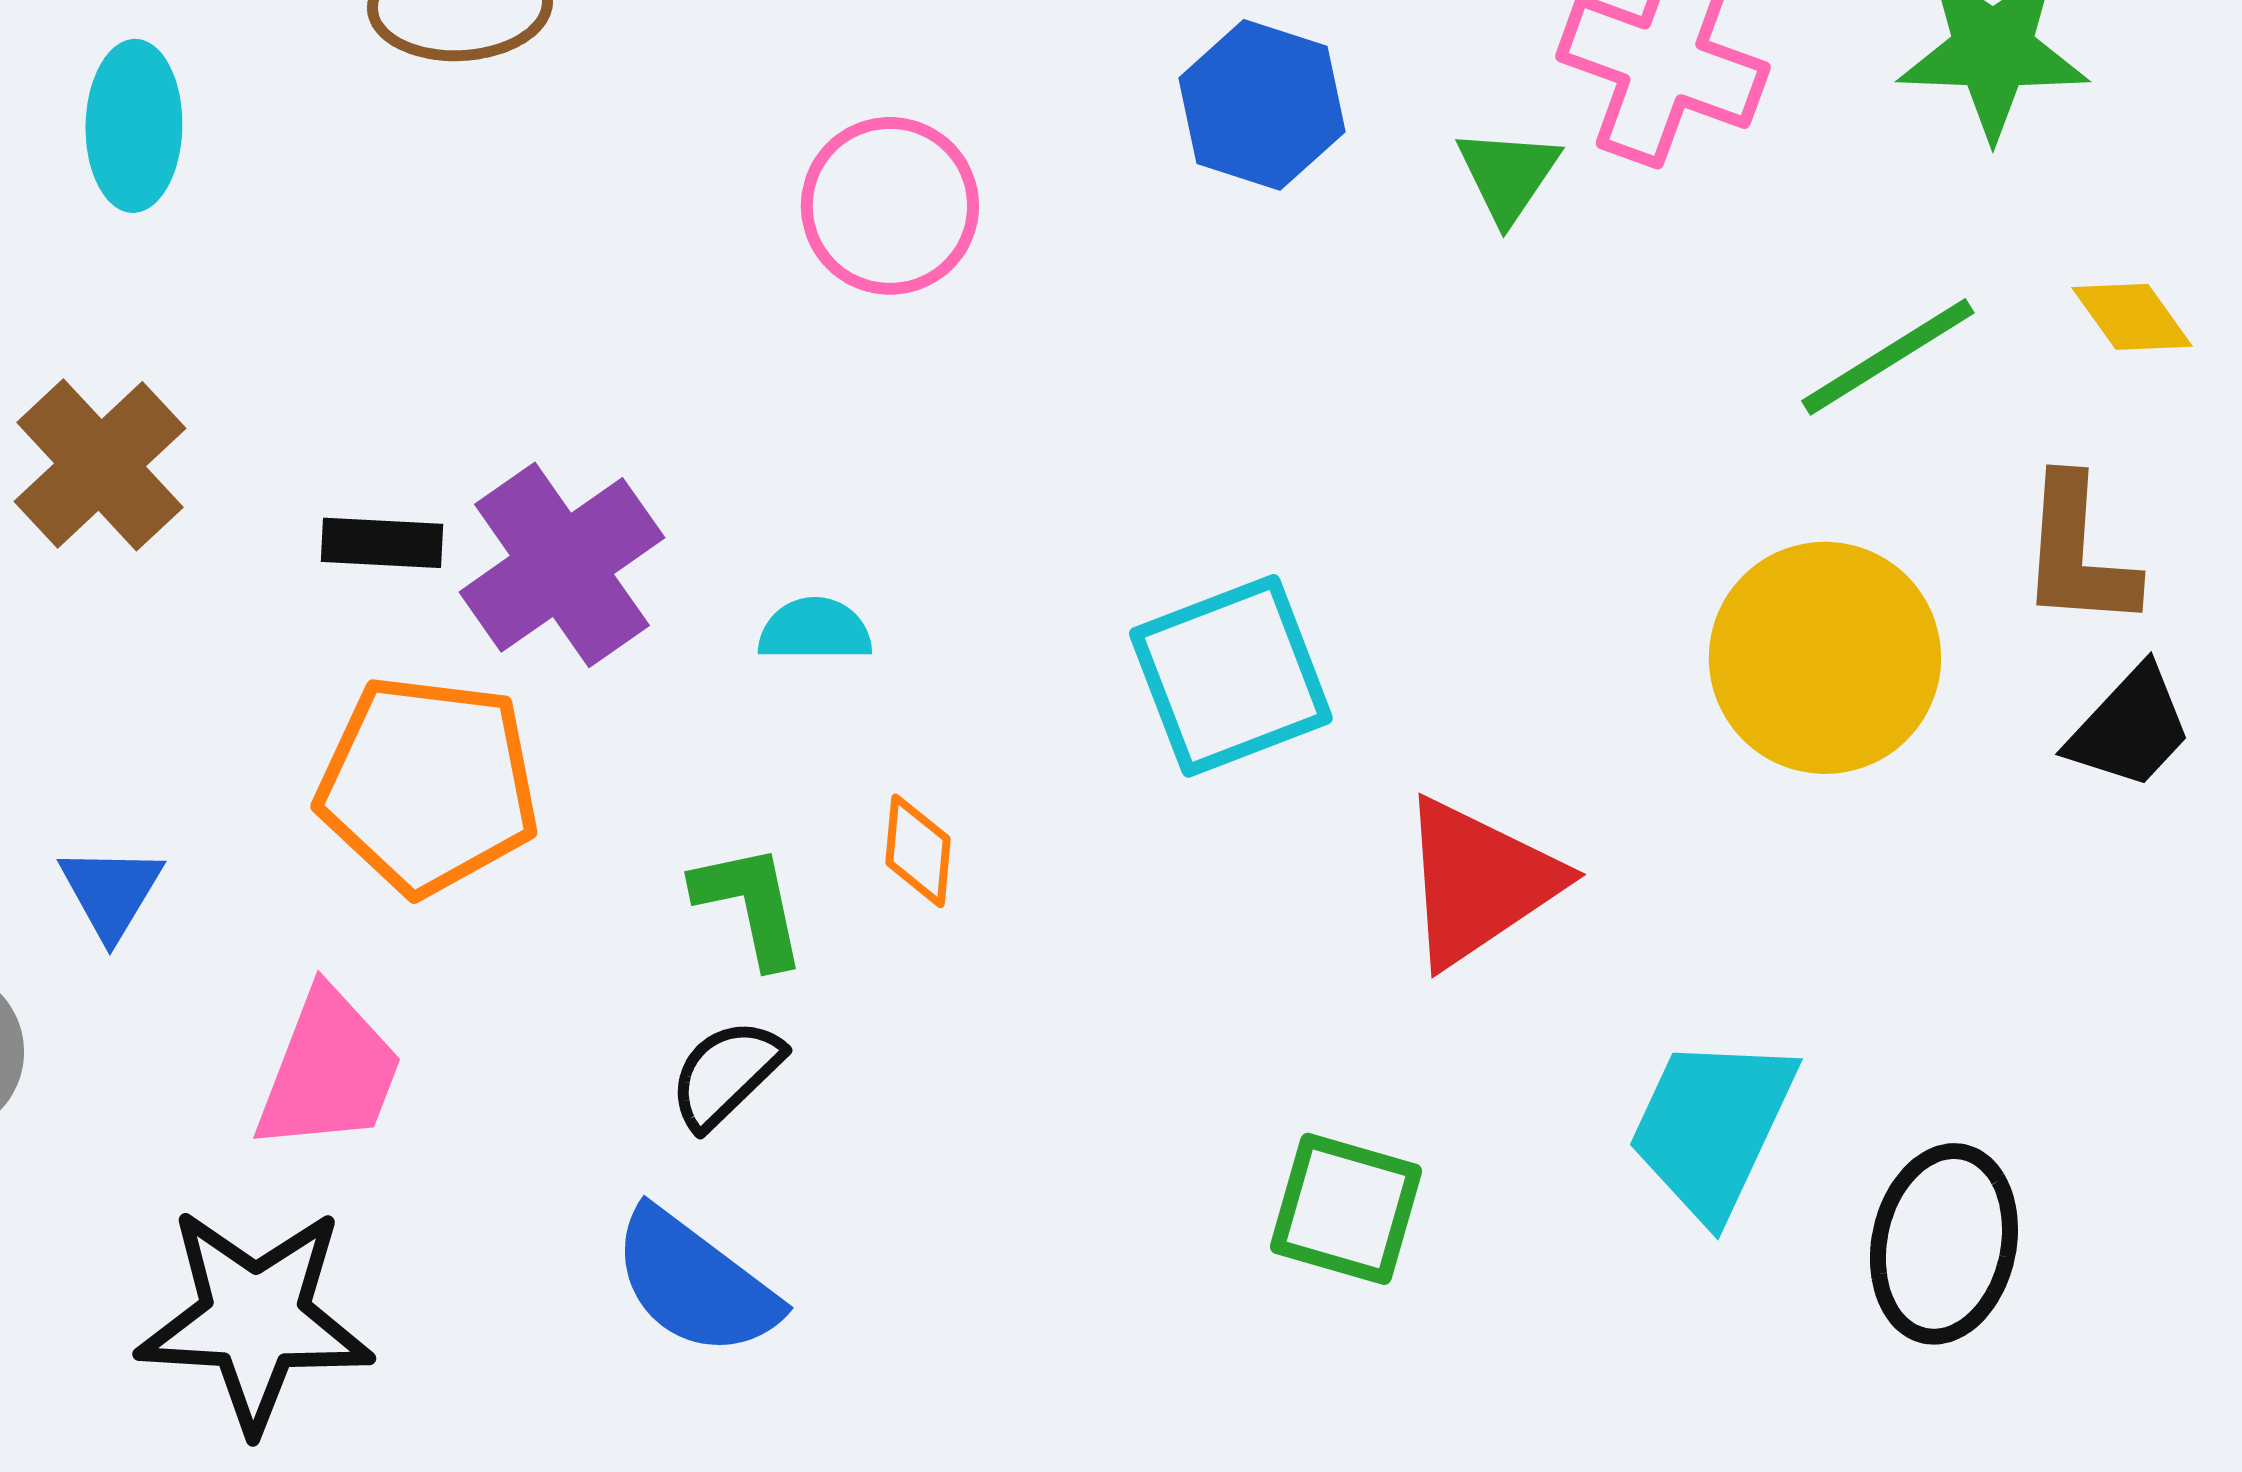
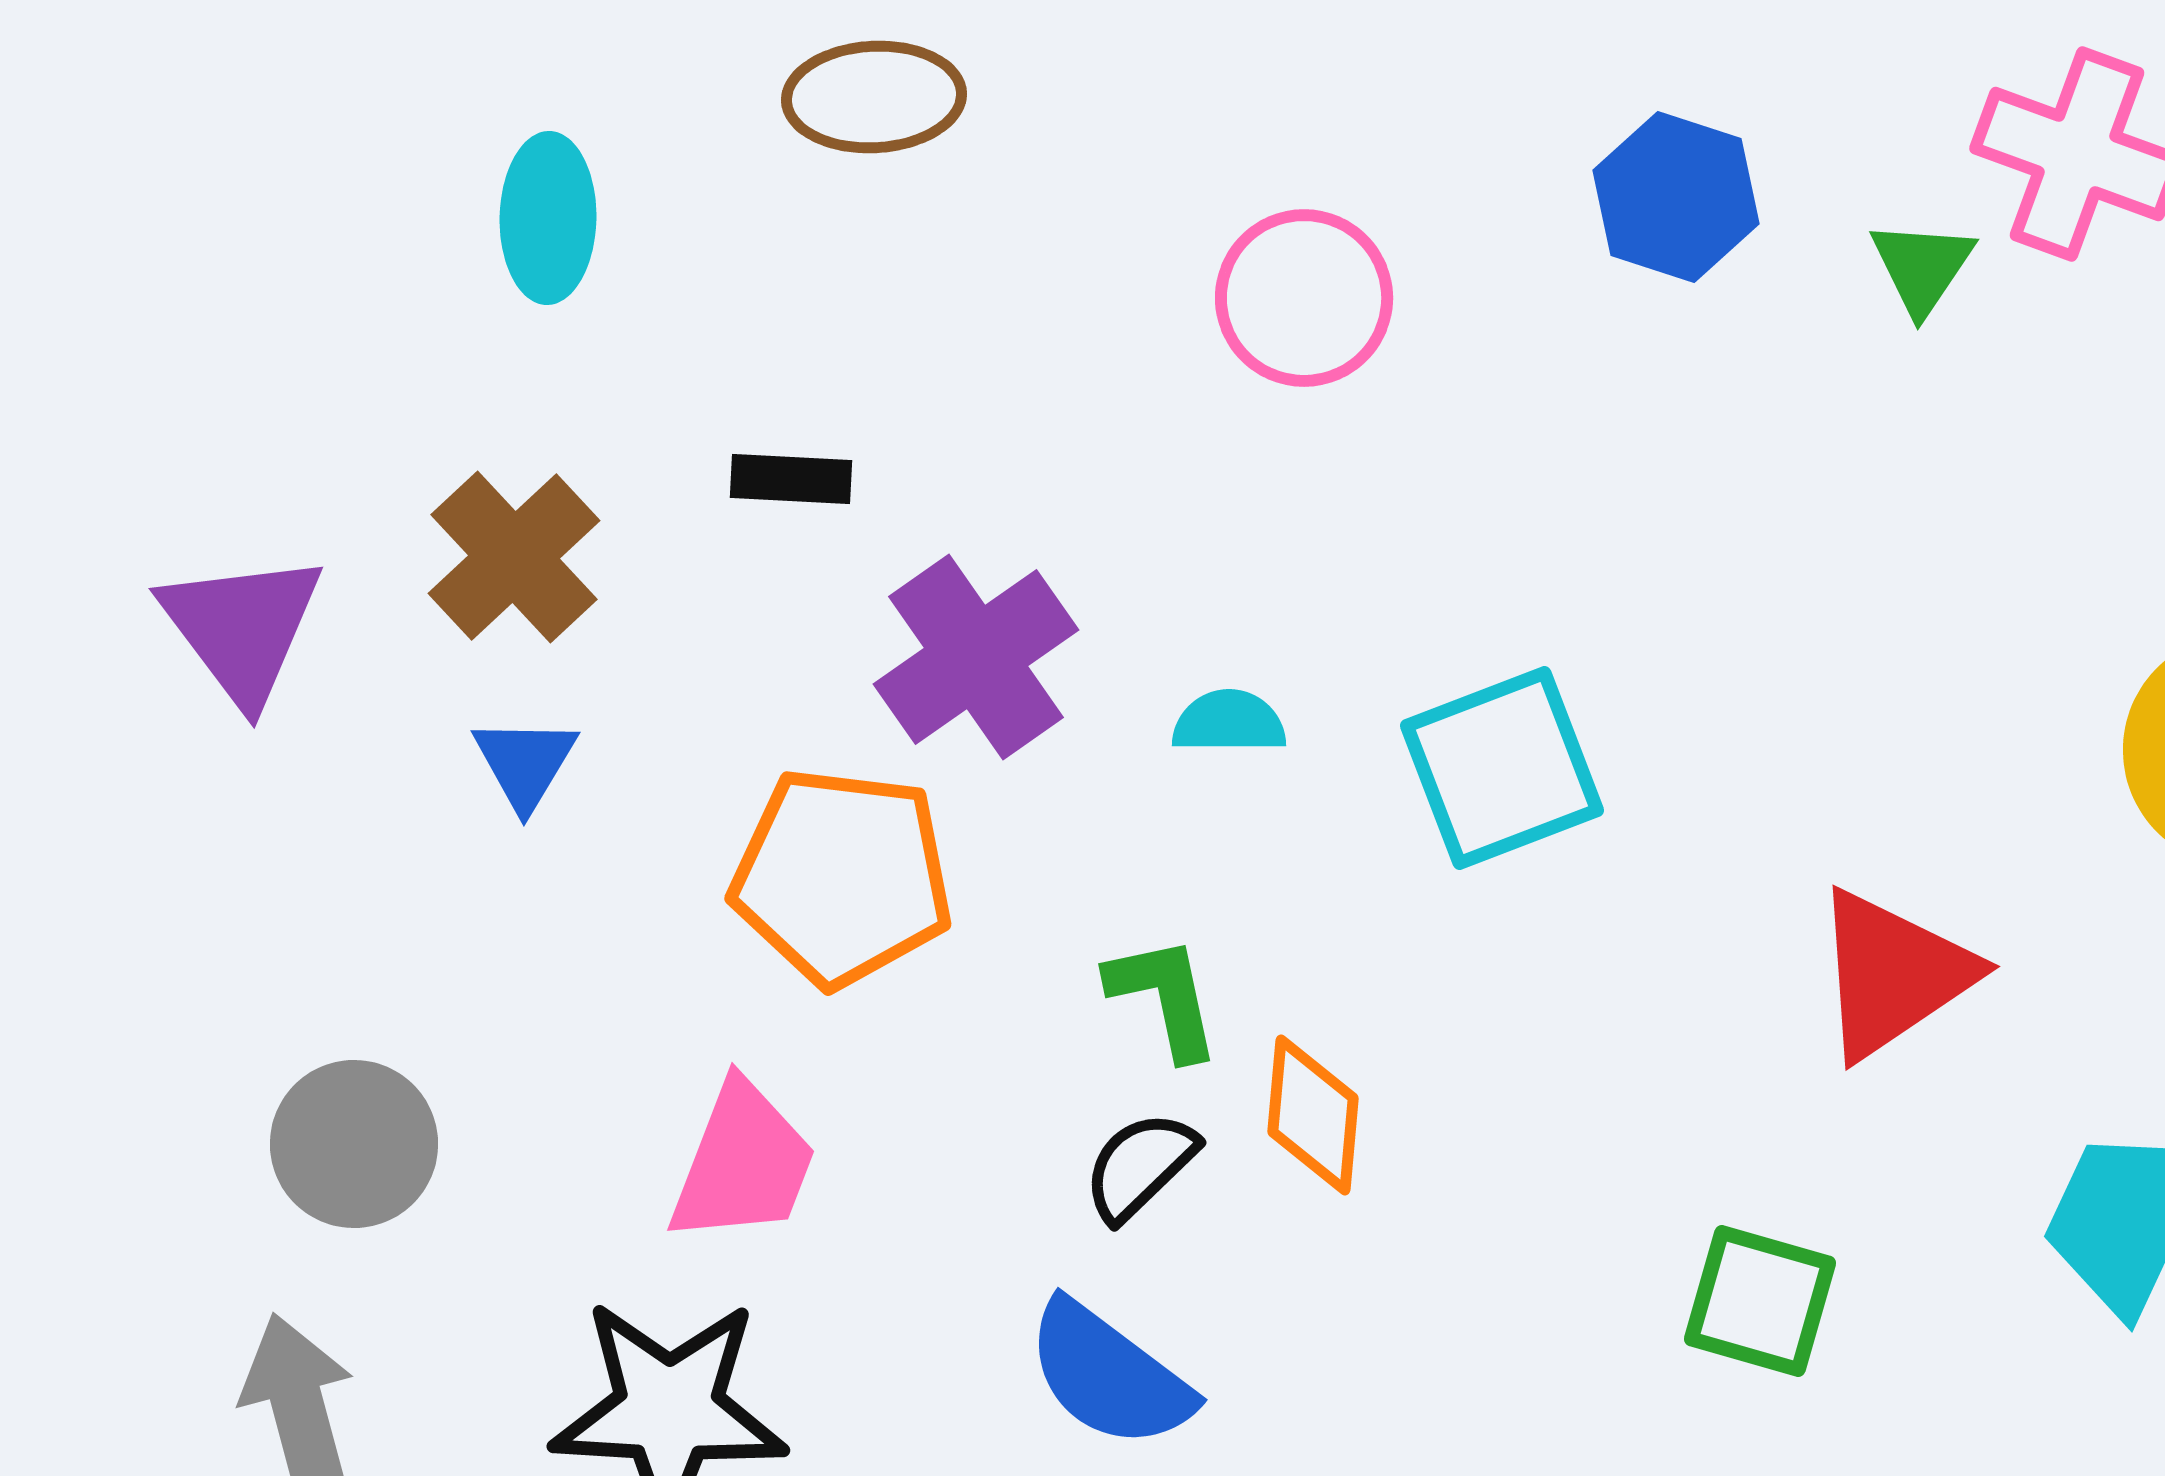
black rectangle: (382, 543) -> (791, 479), moved
cyan square: (1231, 676) -> (1502, 768), moved
orange diamond: (918, 851) -> (1313, 1115), moved, size x1.4
blue triangle: (111, 892) -> (525, 763), moved

